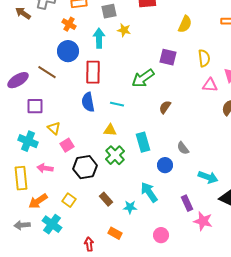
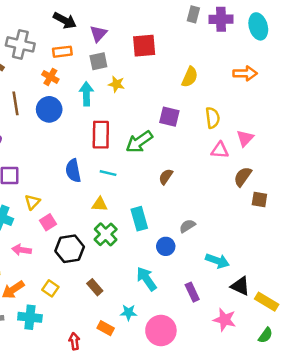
brown line: (47, 72) -> (16, 103), moved, turned 48
red rectangle: (93, 72) -> (101, 135), moved
yellow triangle: (54, 128) -> (32, 202), turned 32
gray semicircle: (183, 148) -> (187, 226), turned 96
cyan star: (130, 207) -> (128, 312), moved
pink star: (203, 221) -> (225, 320), moved
cyan cross: (52, 224) -> (30, 317), turned -30
pink circle: (161, 235) -> (161, 330), size x1.6

